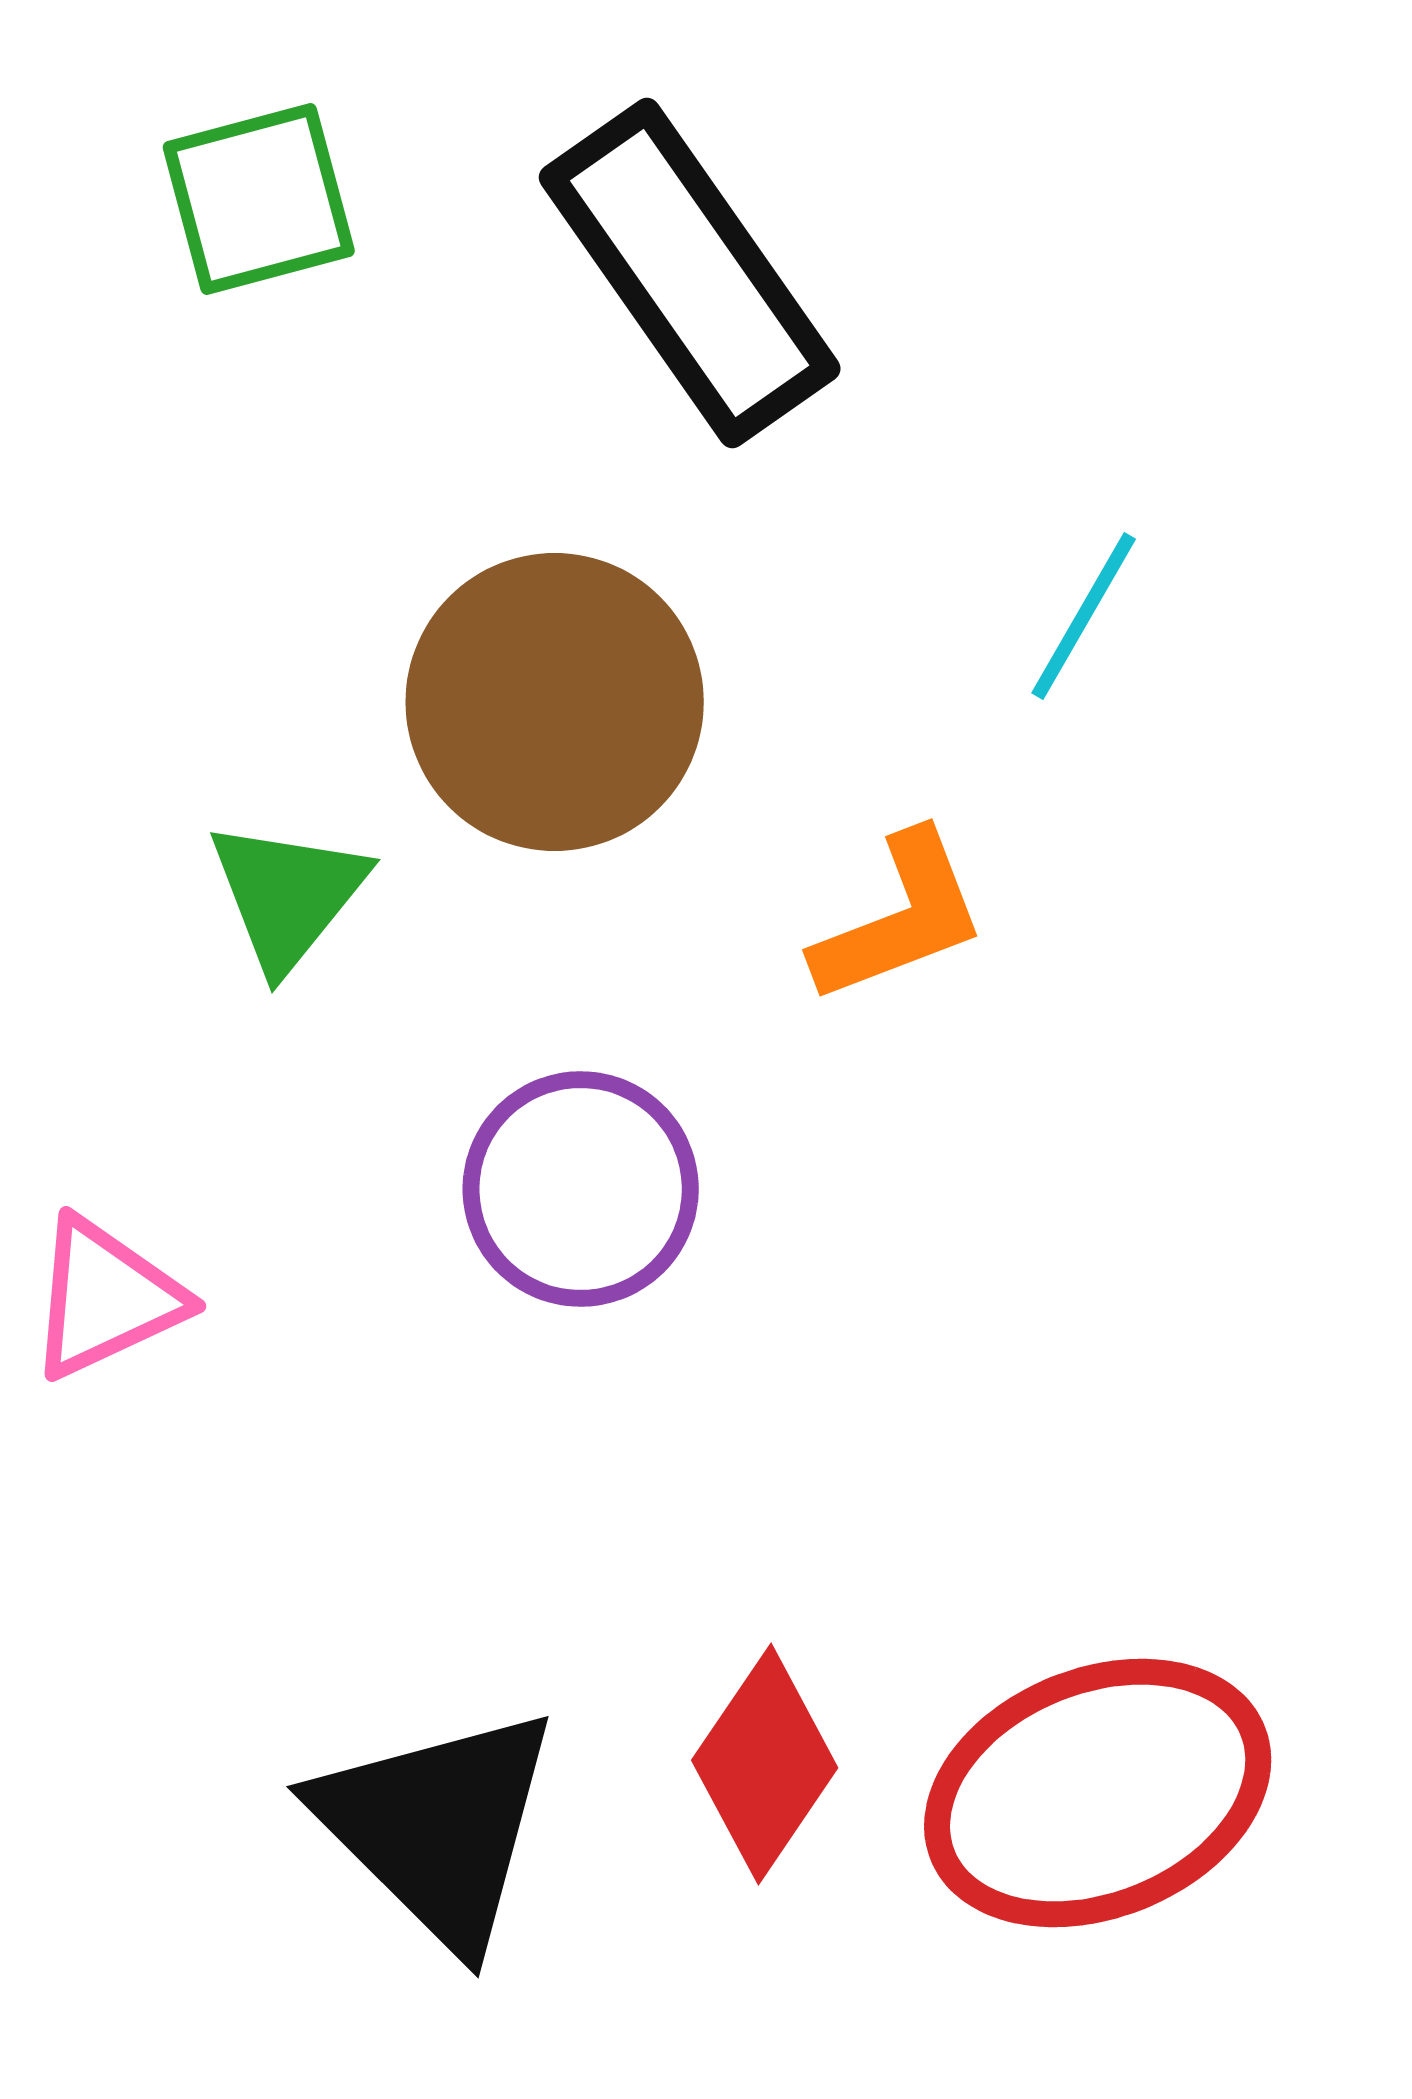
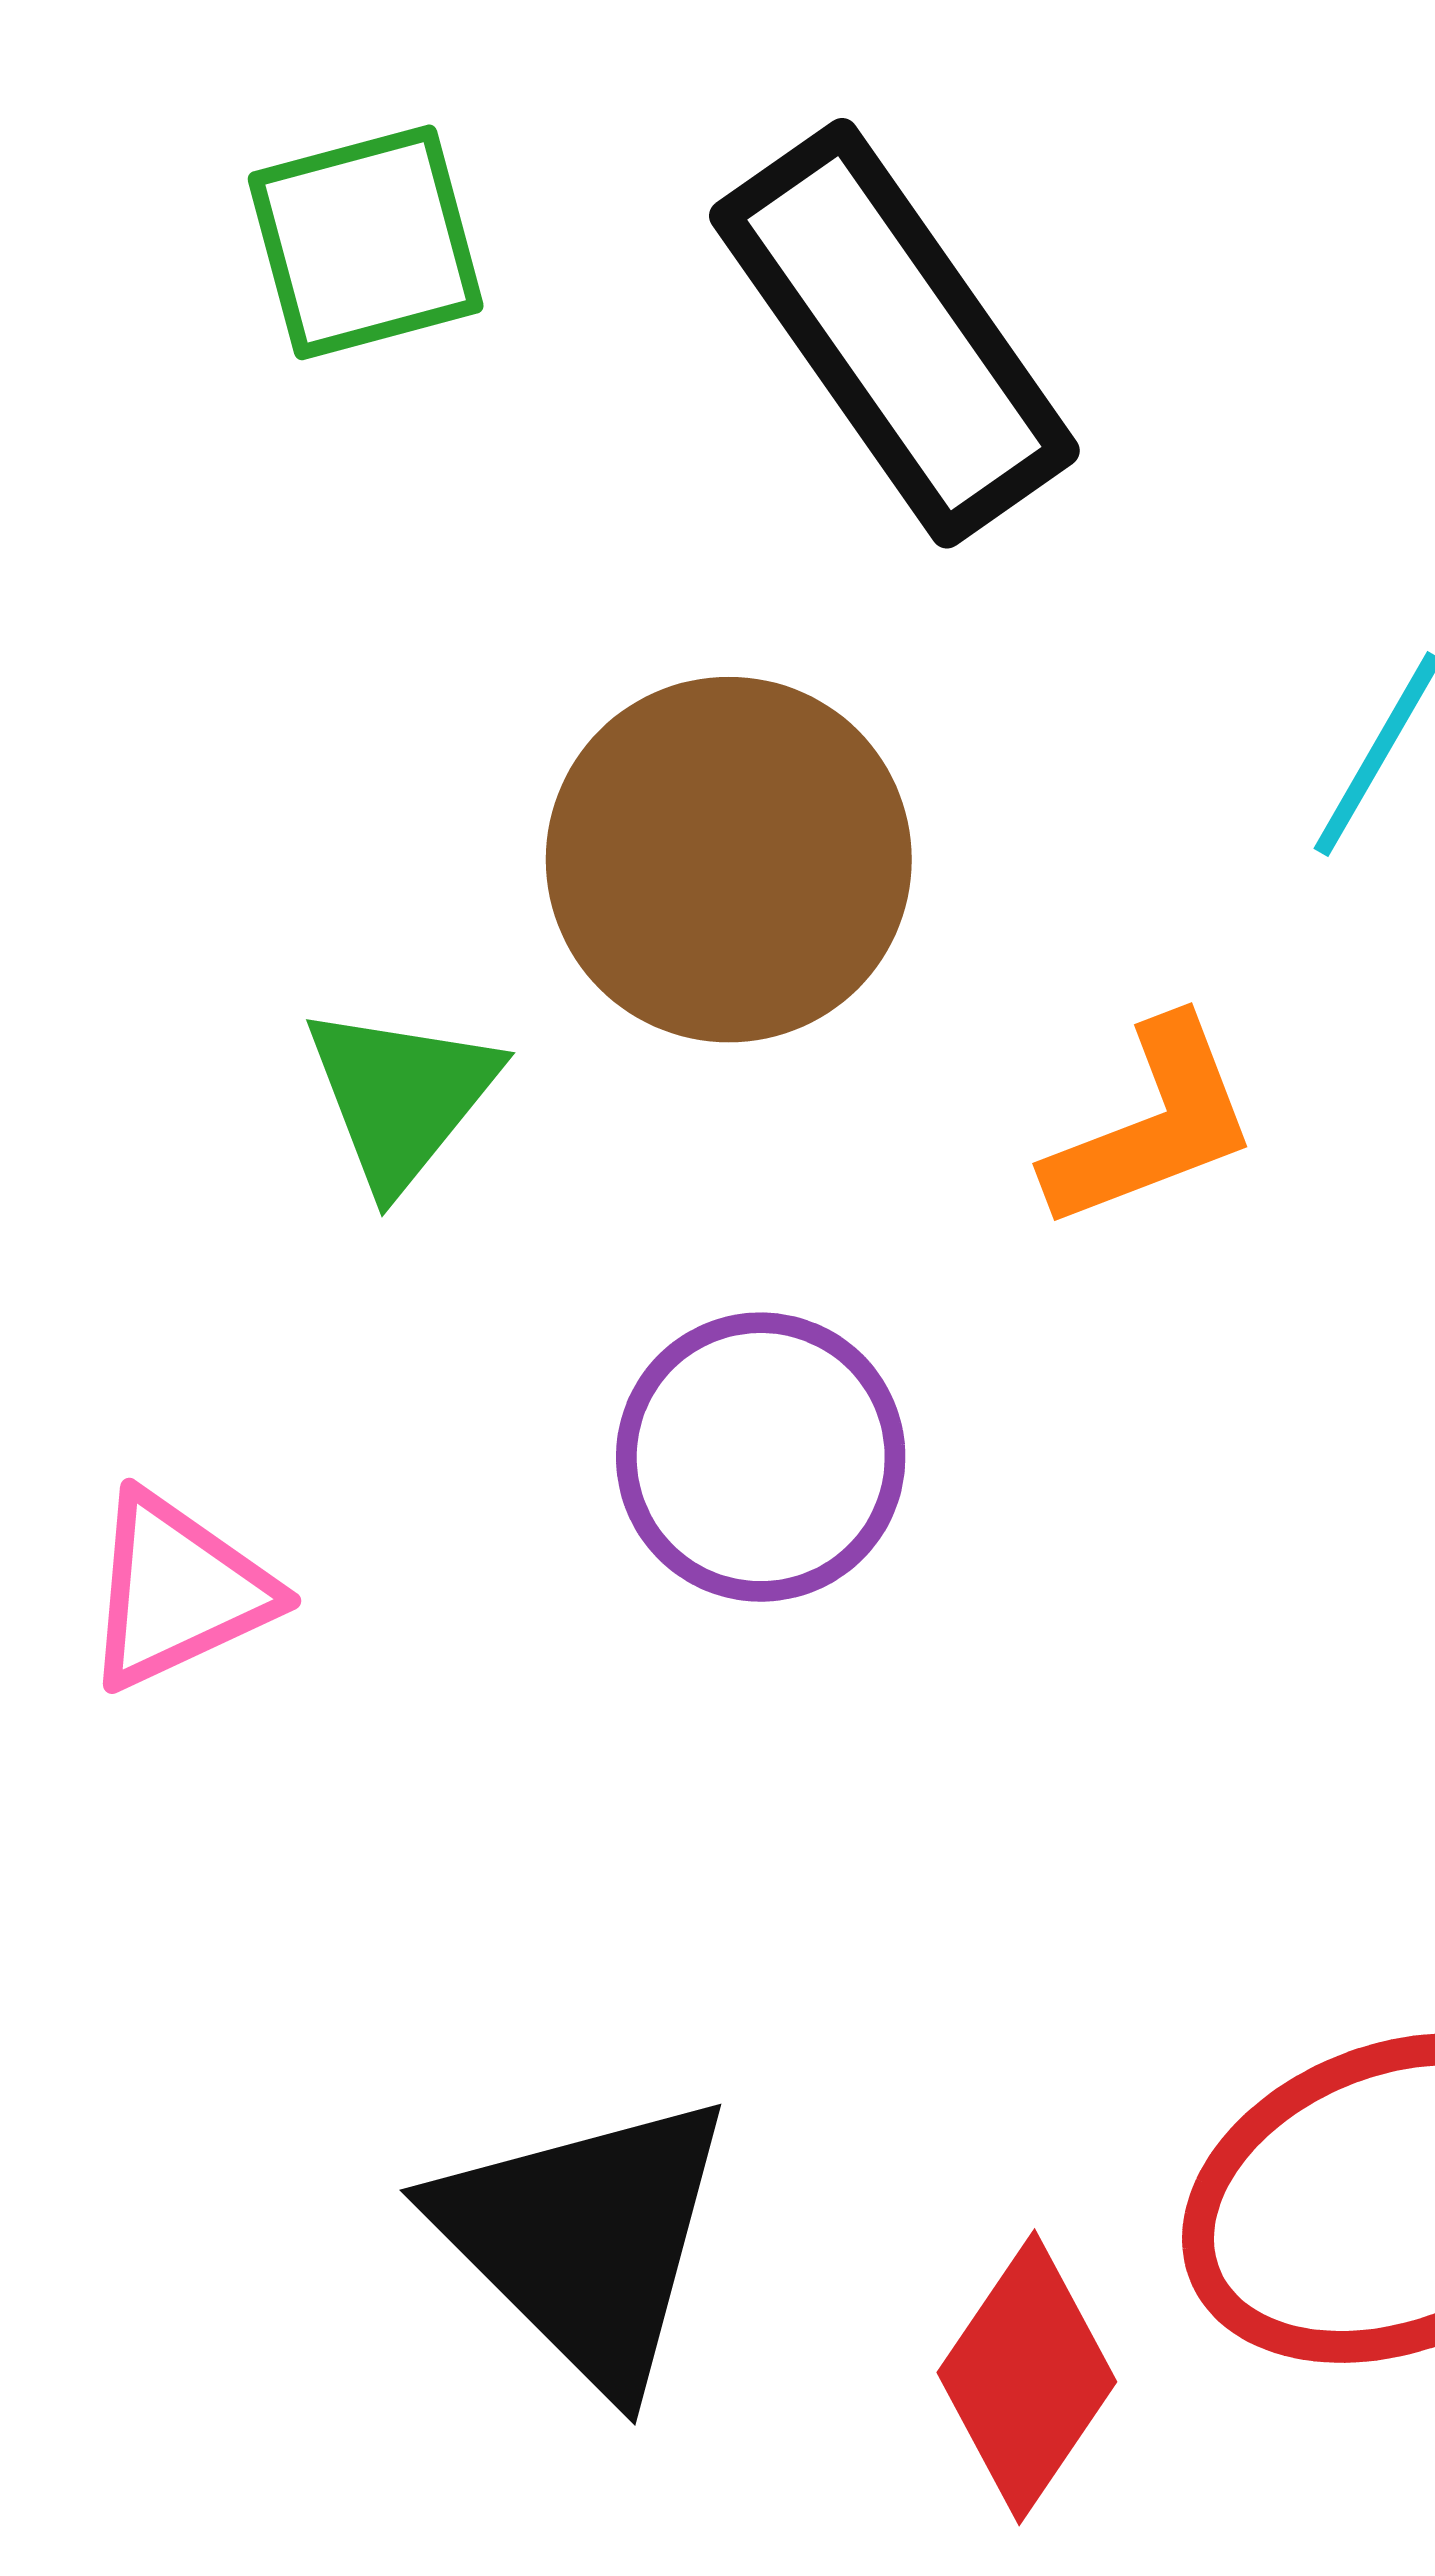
red diamond: (765, 1764) -> (1027, 2377), moved

